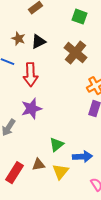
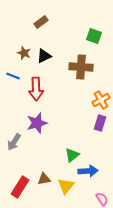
green square: (79, 17) -> (94, 36), moved
brown cross: (75, 53) -> (81, 67), turned -35
green triangle: (56, 145) -> (72, 155), moved

